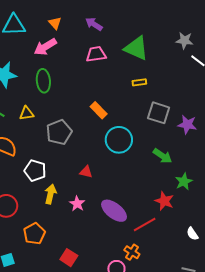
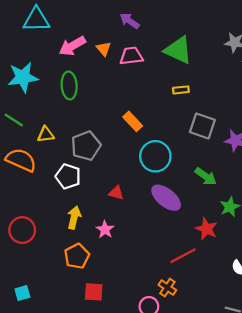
orange triangle: (55, 23) -> (104, 49), moved
yellow triangle: (27, 113) -> (46, 134), moved
white pentagon: (35, 171) -> (68, 176), moved
purple ellipse: (114, 211) -> (166, 198), moved
orange pentagon: (34, 234) -> (77, 256), moved
red square: (69, 258) -> (94, 292), turned -30

